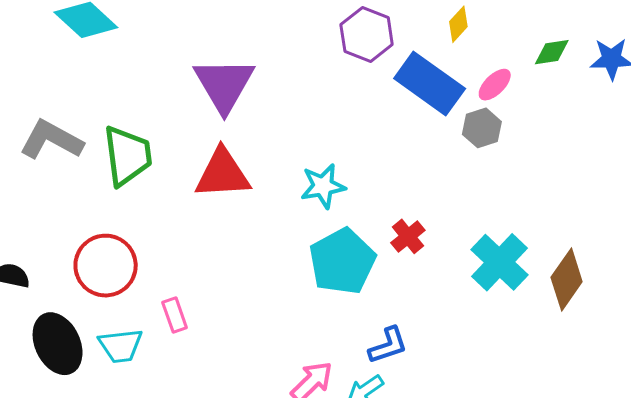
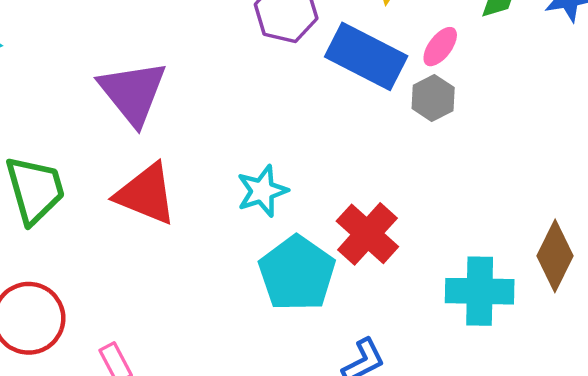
red triangle: (223, 174) -> (146, 194), turned 34
red cross: (408, 236) -> (367, 234), size x1.6
cyan cross: (500, 262) -> (480, 291), moved, turned -34

